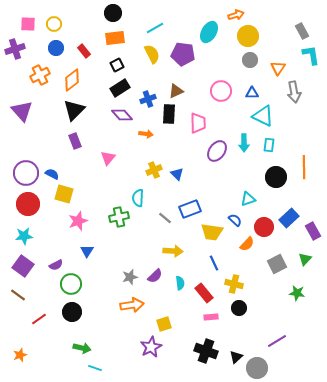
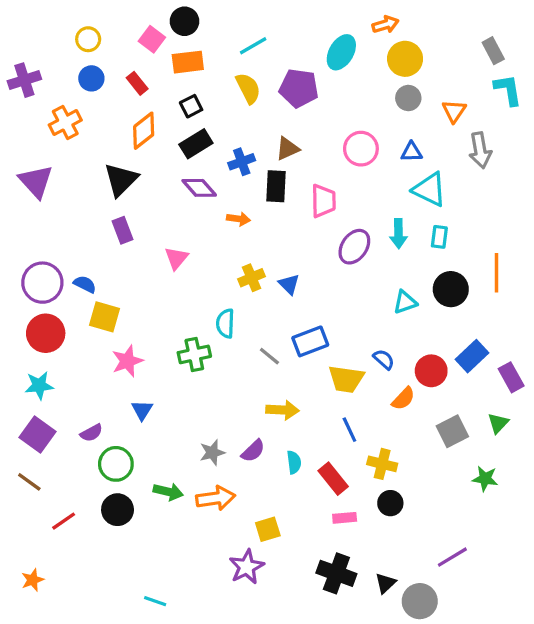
pink square: (28, 24) -> (152, 39), moved, turned 35
orange diamond: (72, 80) -> (144, 131), moved
cyan triangle: (248, 199) -> (405, 302), moved
green arrow: (82, 348) -> (168, 492), moved

